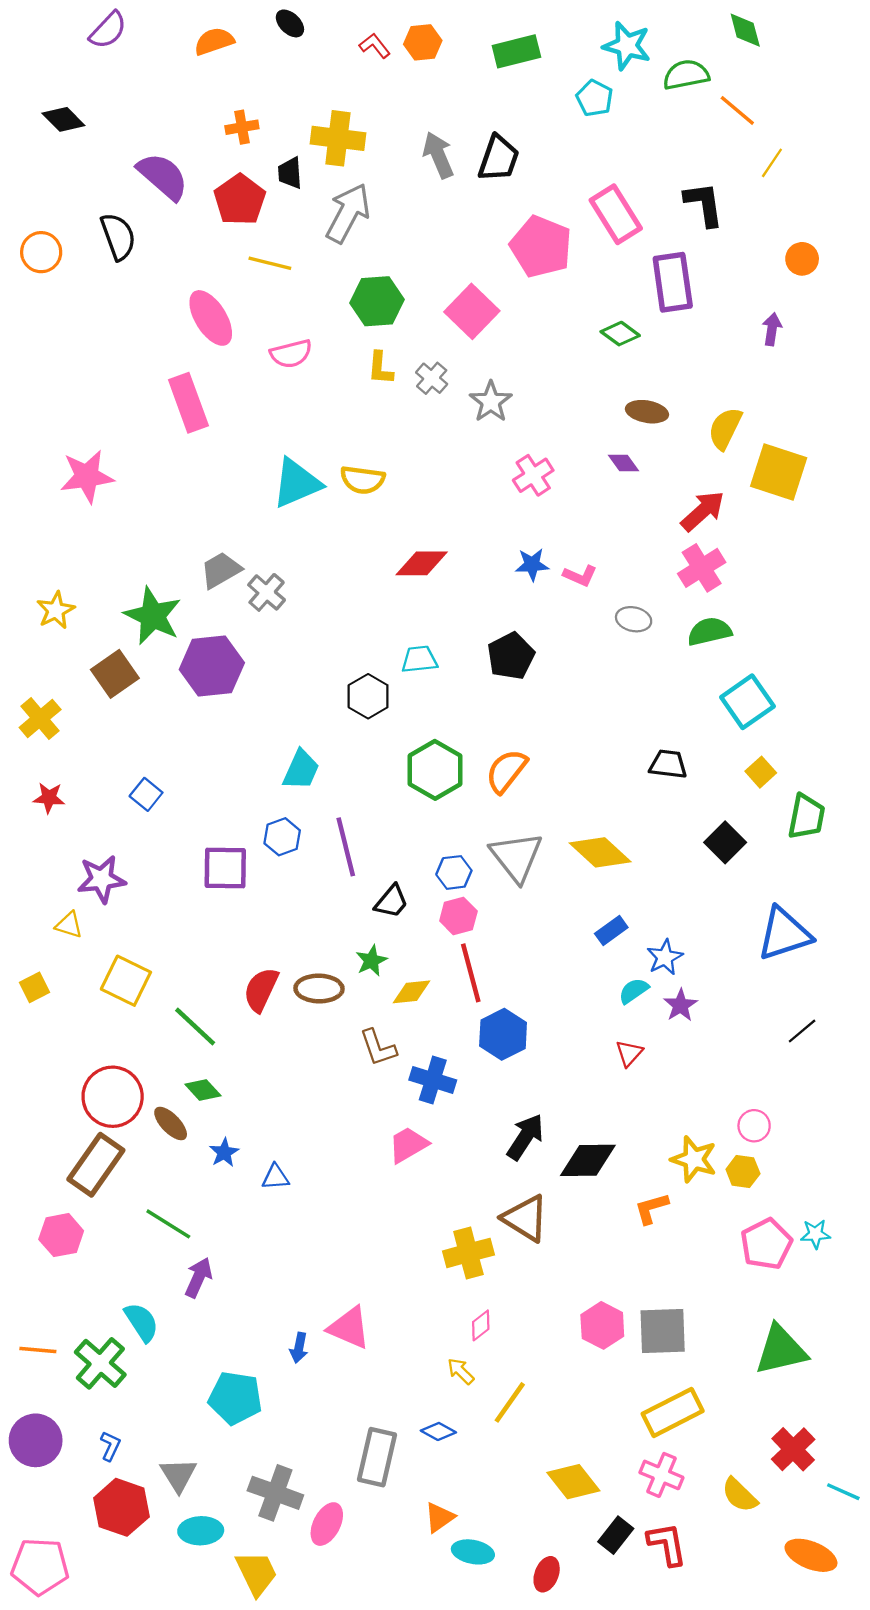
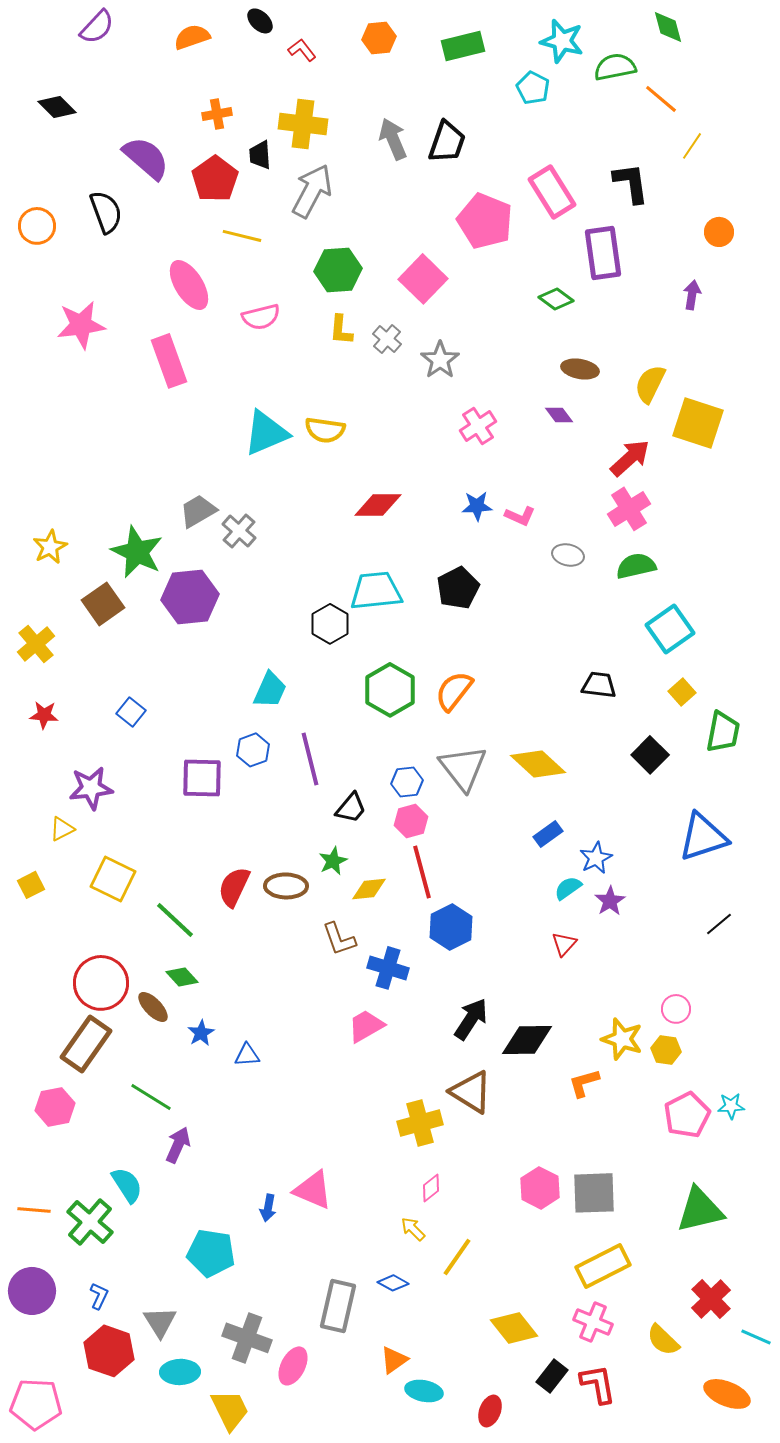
red L-shape: (375, 46) -> (302, 50), moved
pink star: (87, 476) -> (81, 325), moved
cyan trapezoid: (419, 659) -> (376, 591), size x1.6
yellow triangle: (69, 925) -> (62, 829), turned -44

